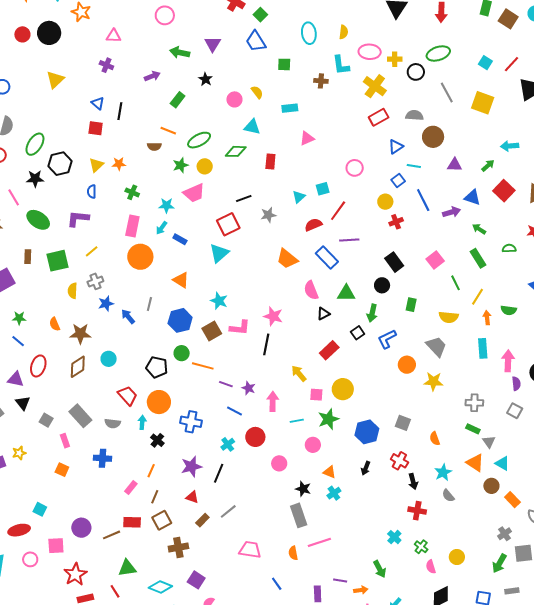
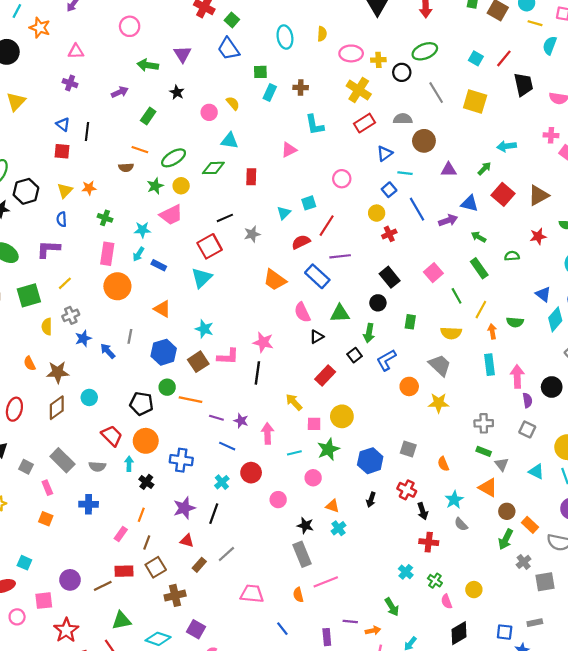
cyan L-shape: (341, 65) -> (315, 125), moved
cyan rectangle: (290, 108) -> (270, 92), moved, turned -56
cyan triangle: (502, 463) -> (536, 472), moved
green arrow: (499, 563) -> (506, 539), moved

